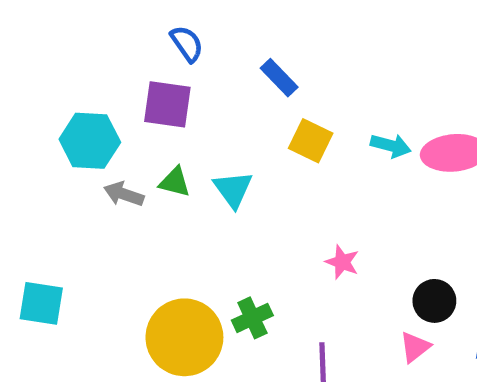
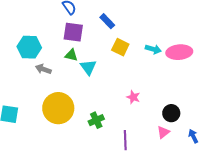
purple square: (167, 104) -> (73, 32), moved
green triangle: (175, 182) -> (71, 55), moved
yellow circle: (184, 337) -> (58, 108), moved

